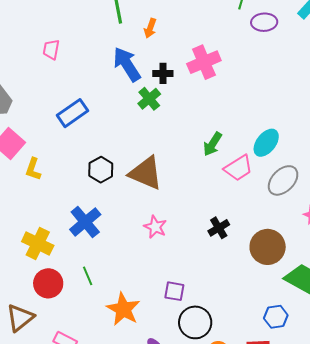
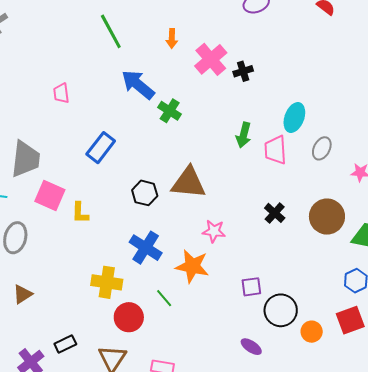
orange arrow: (150, 28) -> (172, 38), moved
black cross: (163, 73) -> (243, 71), moved
pink trapezoid: (238, 168) -> (275, 150), turned 136
gray ellipse: (283, 180) -> (322, 148), size x0.7
orange star: (123, 309) -> (192, 266), moved

